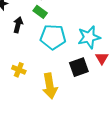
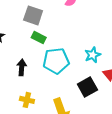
black arrow: (18, 25) -> (22, 67), moved
cyan star: (89, 37) -> (93, 55), size x0.7

